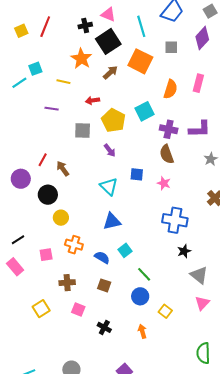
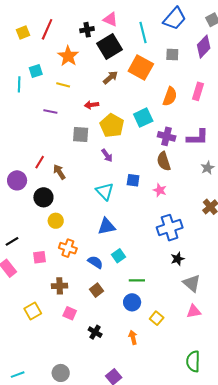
orange star: (81, 59) -> (68, 56), moved
cyan line: (19, 83) -> (19, 84), turned -56
blue cross: (175, 220) -> (170, 228), turned -30
green line: (144, 274) -> (137, 280), turned -49
brown square: (104, 285) -> (96, 290), turned 32
pink triangle: (202, 303) -> (194, 311), turned 35

